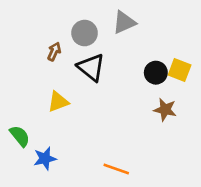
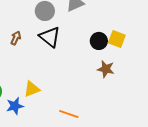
brown arrow: (54, 52) -> (16, 38), moved
yellow triangle: (58, 102) -> (32, 89), moved

